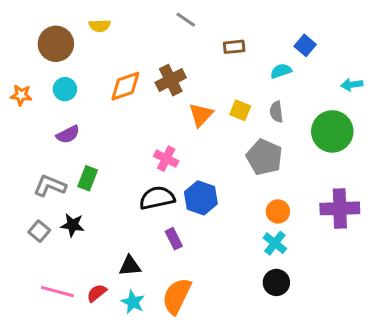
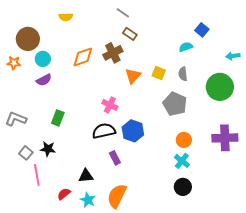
brown circle: (56, 44) -> (28, 39), moved
brown rectangle: (234, 47) -> (130, 34), moved, turned 40
purple semicircle: (68, 134) -> (44, 80), moved
gray L-shape: (50, 186) -> (16, 119), moved
pink line: (57, 292) -> (37, 175), moved, turned 65

